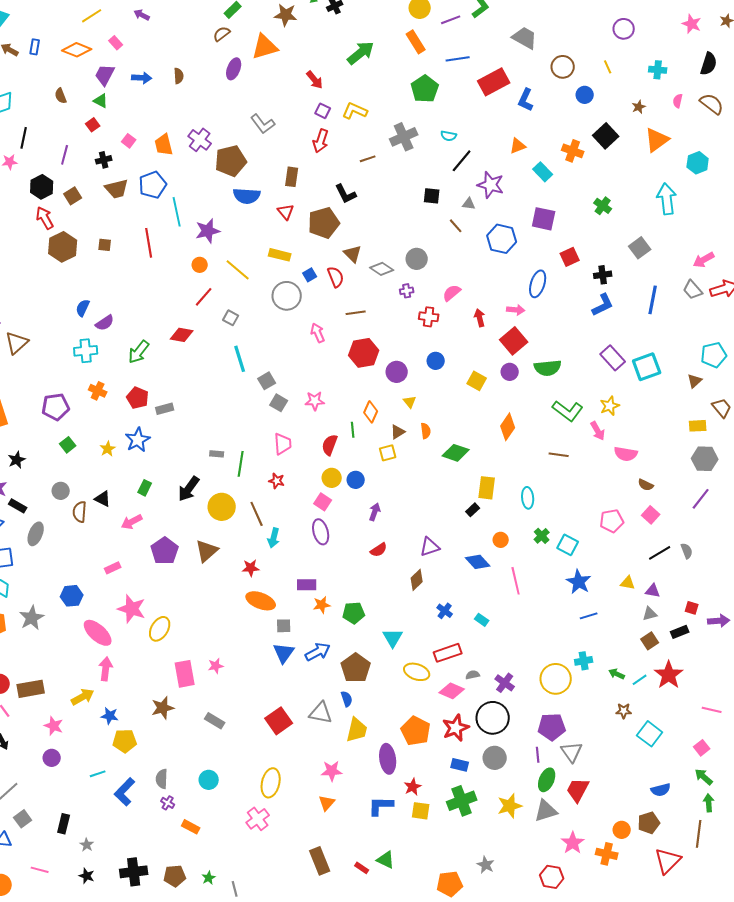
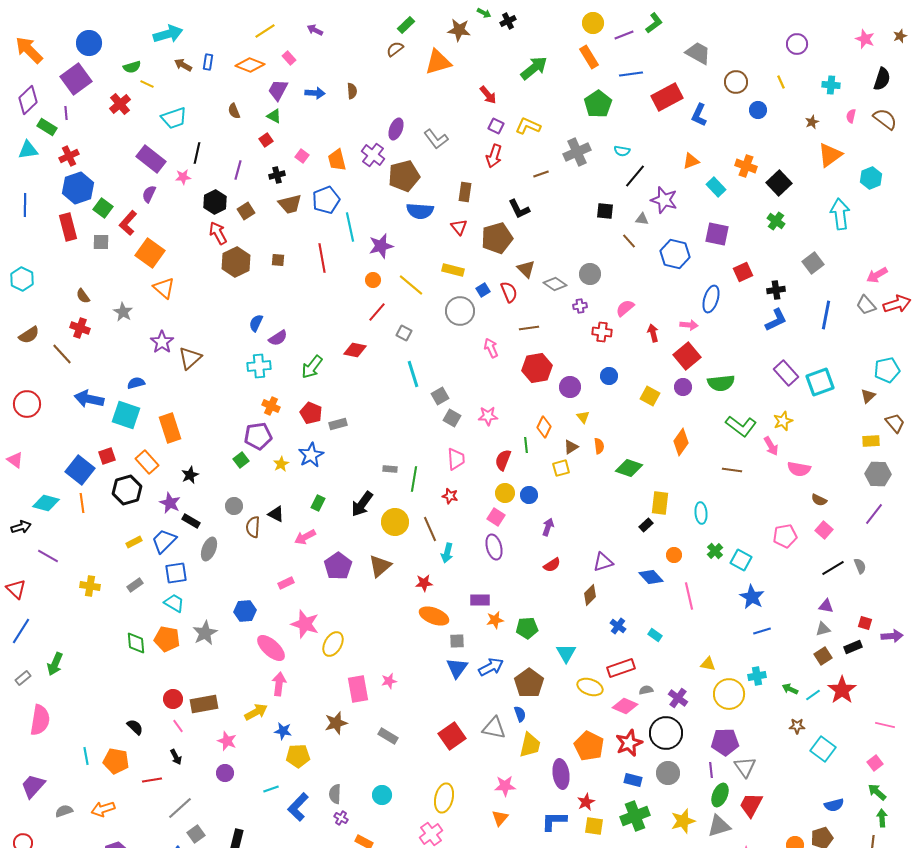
purple ellipse: (234, 69) -> (396, 129), moved
black square: (606, 136) -> (779, 183), moved
purple pentagon: (56, 407) -> (258, 436), moved
yellow triangle: (628, 583) -> (708, 664), moved

